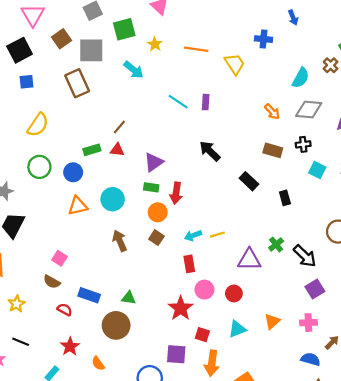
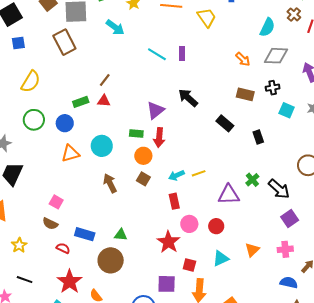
purple triangle: (154, 162) -> (155, 110), moved
red star: (70, 346) -> (70, 282), size x1.4

